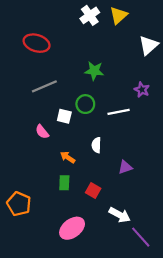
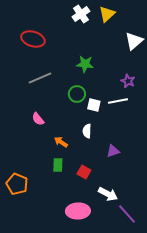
white line: (119, 112) -> (118, 101), moved
white square: (64, 116) -> (94, 105), moved
pink ellipse: (72, 228) -> (78, 211), moved, turned 35

